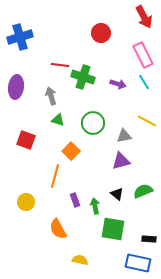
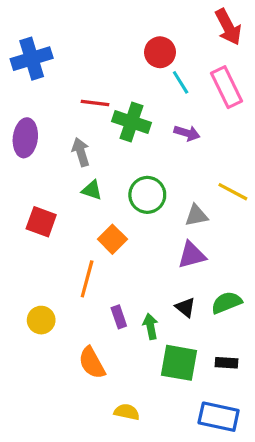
cyan line: (144, 82) -> (181, 82), moved
black rectangle: (149, 239) -> (227, 363), moved

